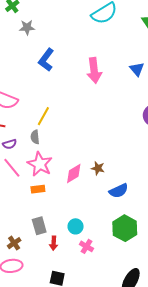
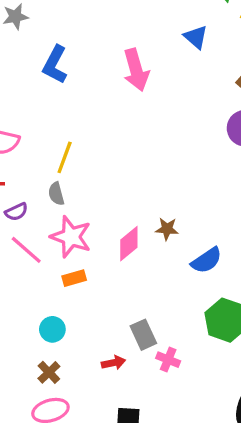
blue triangle: (137, 69) -> (196, 37), moved
gray rectangle: (39, 226) -> (143, 335), moved
cyan circle: (76, 226) -> (52, 329), moved
red arrow: (54, 243) -> (114, 363), turned -96

